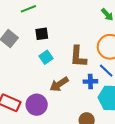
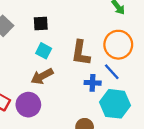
cyan square: (46, 57) -> (44, 51), turned -32
brown arrow: (59, 84) -> (42, 76), moved

